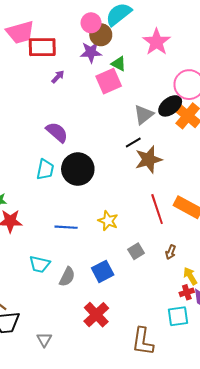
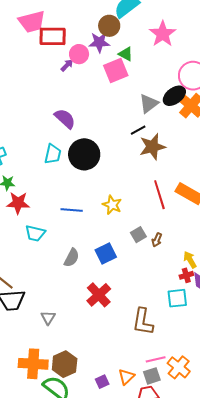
pink circle: (91, 23) -> (79, 54), moved
brown arrow: (171, 252) -> (157, 240), moved
cyan trapezoid: (40, 264) -> (35, 233), moved

